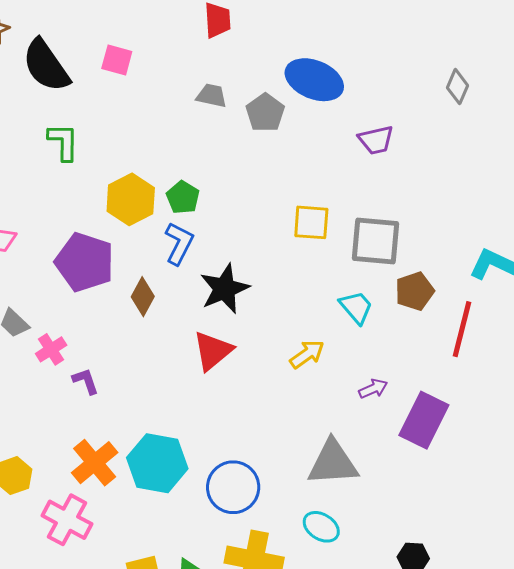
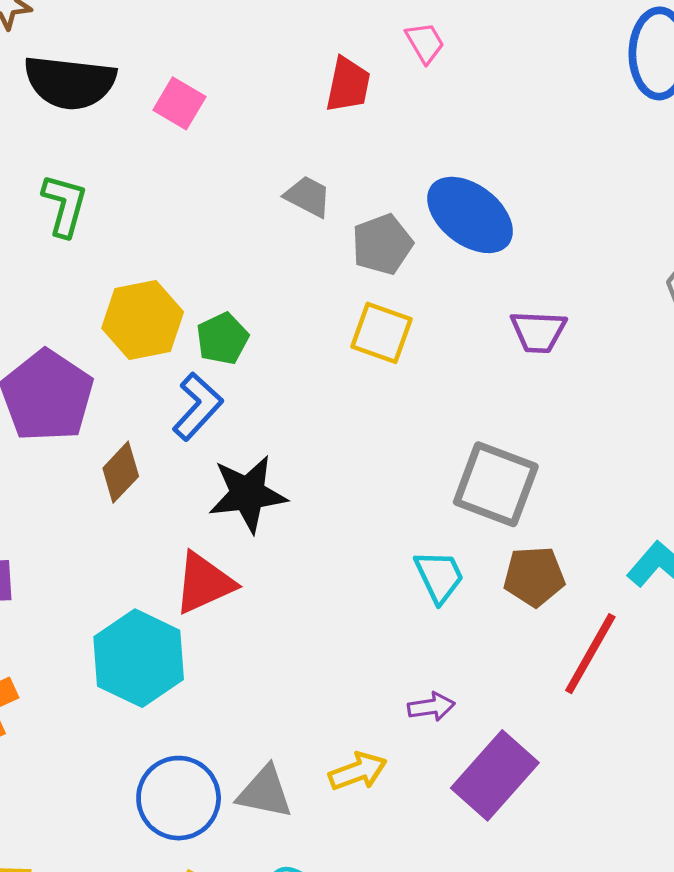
black semicircle: (46, 66) -> (70, 82), turned -64
yellow square: (311, 222) -> (381, 333), moved
yellow arrow: (307, 354) -> (358, 771), moved
cyan hexagon: (157, 463) -> (139, 658), moved
gray triangle: (333, 463) -> (265, 792), moved, size x0.7

